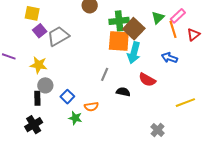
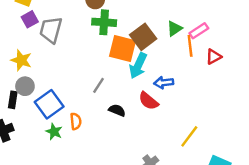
green cross: (119, 21) -> (104, 22), moved
gray trapezoid: (58, 36) -> (51, 30), turned -55
blue arrow: (169, 58) -> (164, 83), moved, turned -35
blue square: (67, 97) -> (49, 104), size x1.6
yellow line: (185, 103) -> (189, 136), turned -42
orange semicircle: (91, 107) -> (76, 121), turned -96

